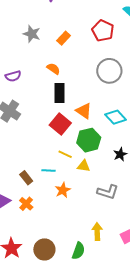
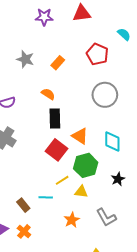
cyan diamond: (116, 117) -> (112, 142), turned 45
yellow line: (65, 154) -> (62, 180), turned -56
orange star: (63, 190) -> (72, 220), moved
gray L-shape: (108, 192) -> (106, 217), turned 45

